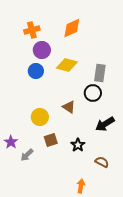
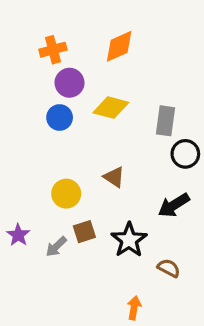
black circle: (93, 93) -> (185, 154), moved
black star: (78, 145) -> (129, 240), size x1.5
gray arrow: (27, 155) -> (56, 247), moved

